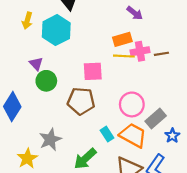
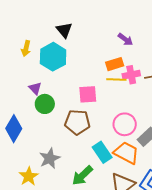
cyan rectangle: (107, 134) -> (102, 152), size x1.5

